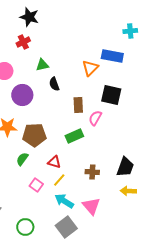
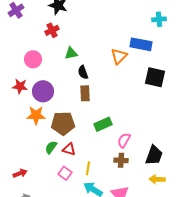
purple circle: (22, 95) -> (43, 91), moved
black square: (111, 95) -> (155, 77), moved
brown rectangle: (78, 105) -> (85, 93), moved
pink semicircle: (95, 118) -> (124, 140), moved
red triangle: (54, 162) -> (69, 149), moved
yellow line: (59, 180) -> (88, 168), turned -32

